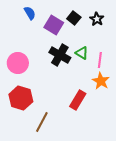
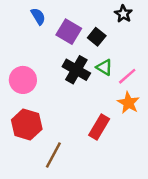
black square: (74, 18) -> (97, 37), moved
black star: (97, 19) -> (123, 14), moved
pink line: (100, 60) -> (127, 76), turned 42

